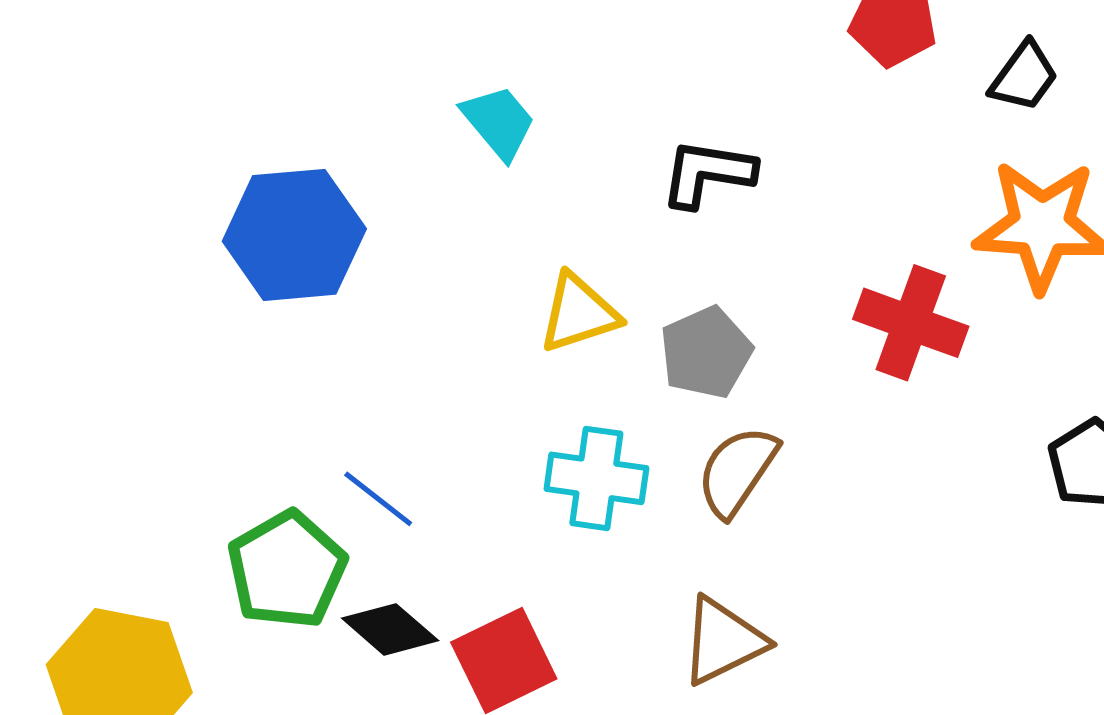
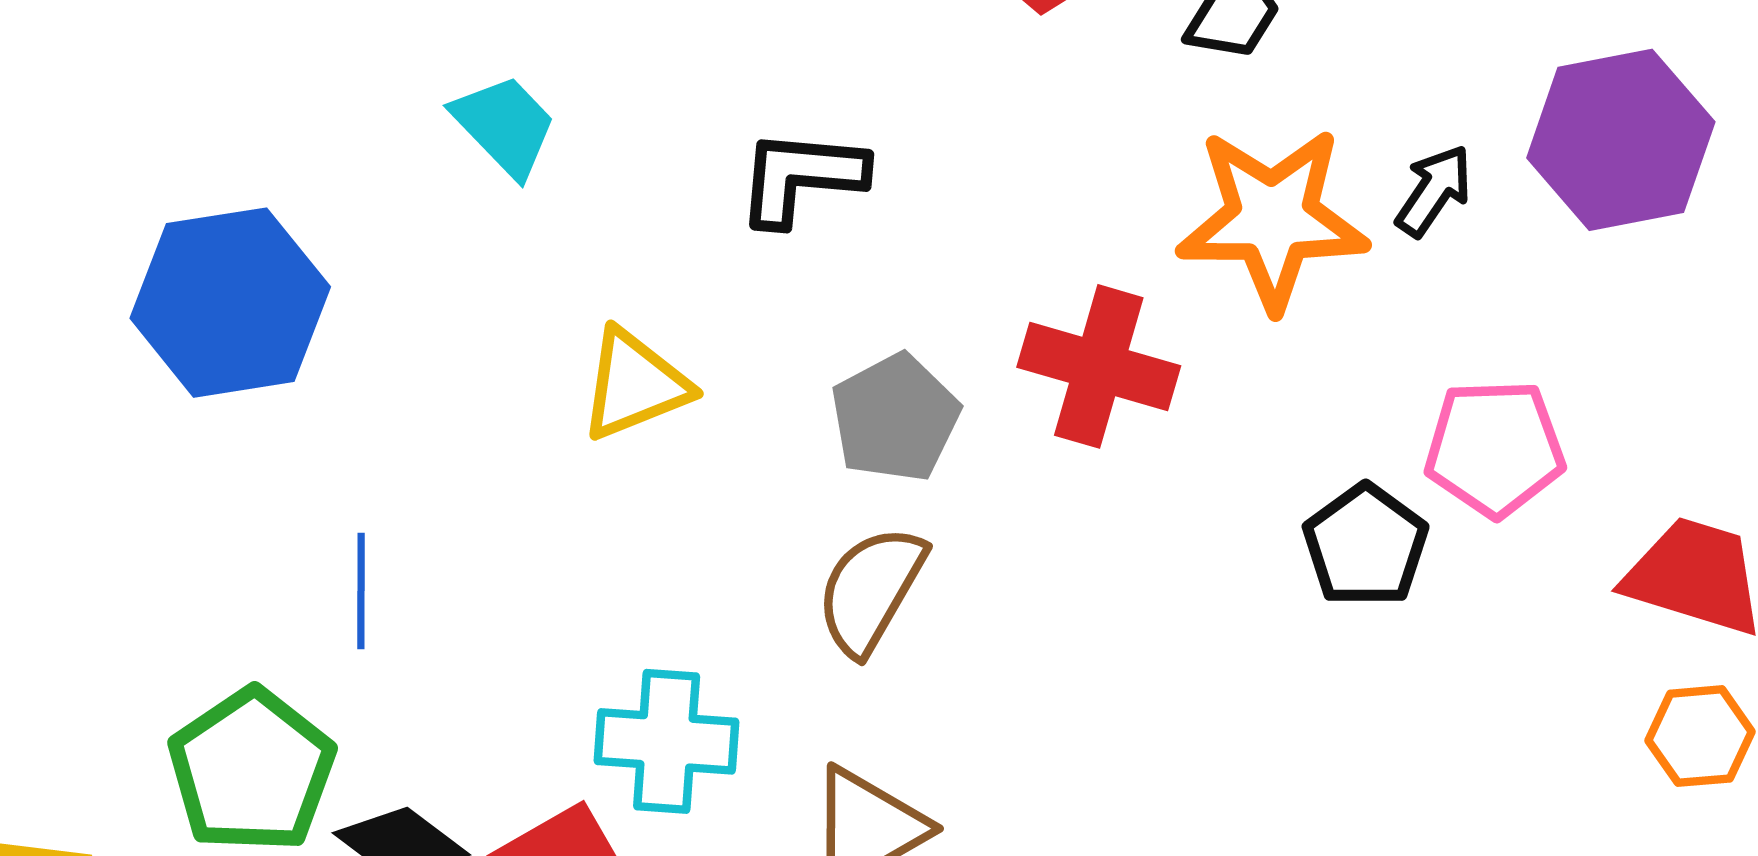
gray pentagon: (706, 353) -> (895, 418), moved
cyan cross: (596, 478) -> (667, 741), moved
blue line: (378, 499) -> (361, 591), moved, turned 56

